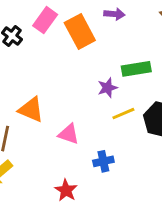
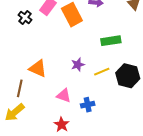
purple star: (107, 88) -> (78, 65), moved
pink triangle: (69, 134) -> (64, 96), moved

